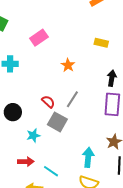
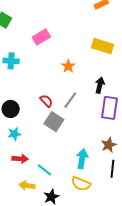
yellow rectangle: (101, 43) -> (103, 46), size x1.5
black arrow: (112, 78) -> (100, 85), moved
cyan star: (33, 135) -> (14, 134), moved

